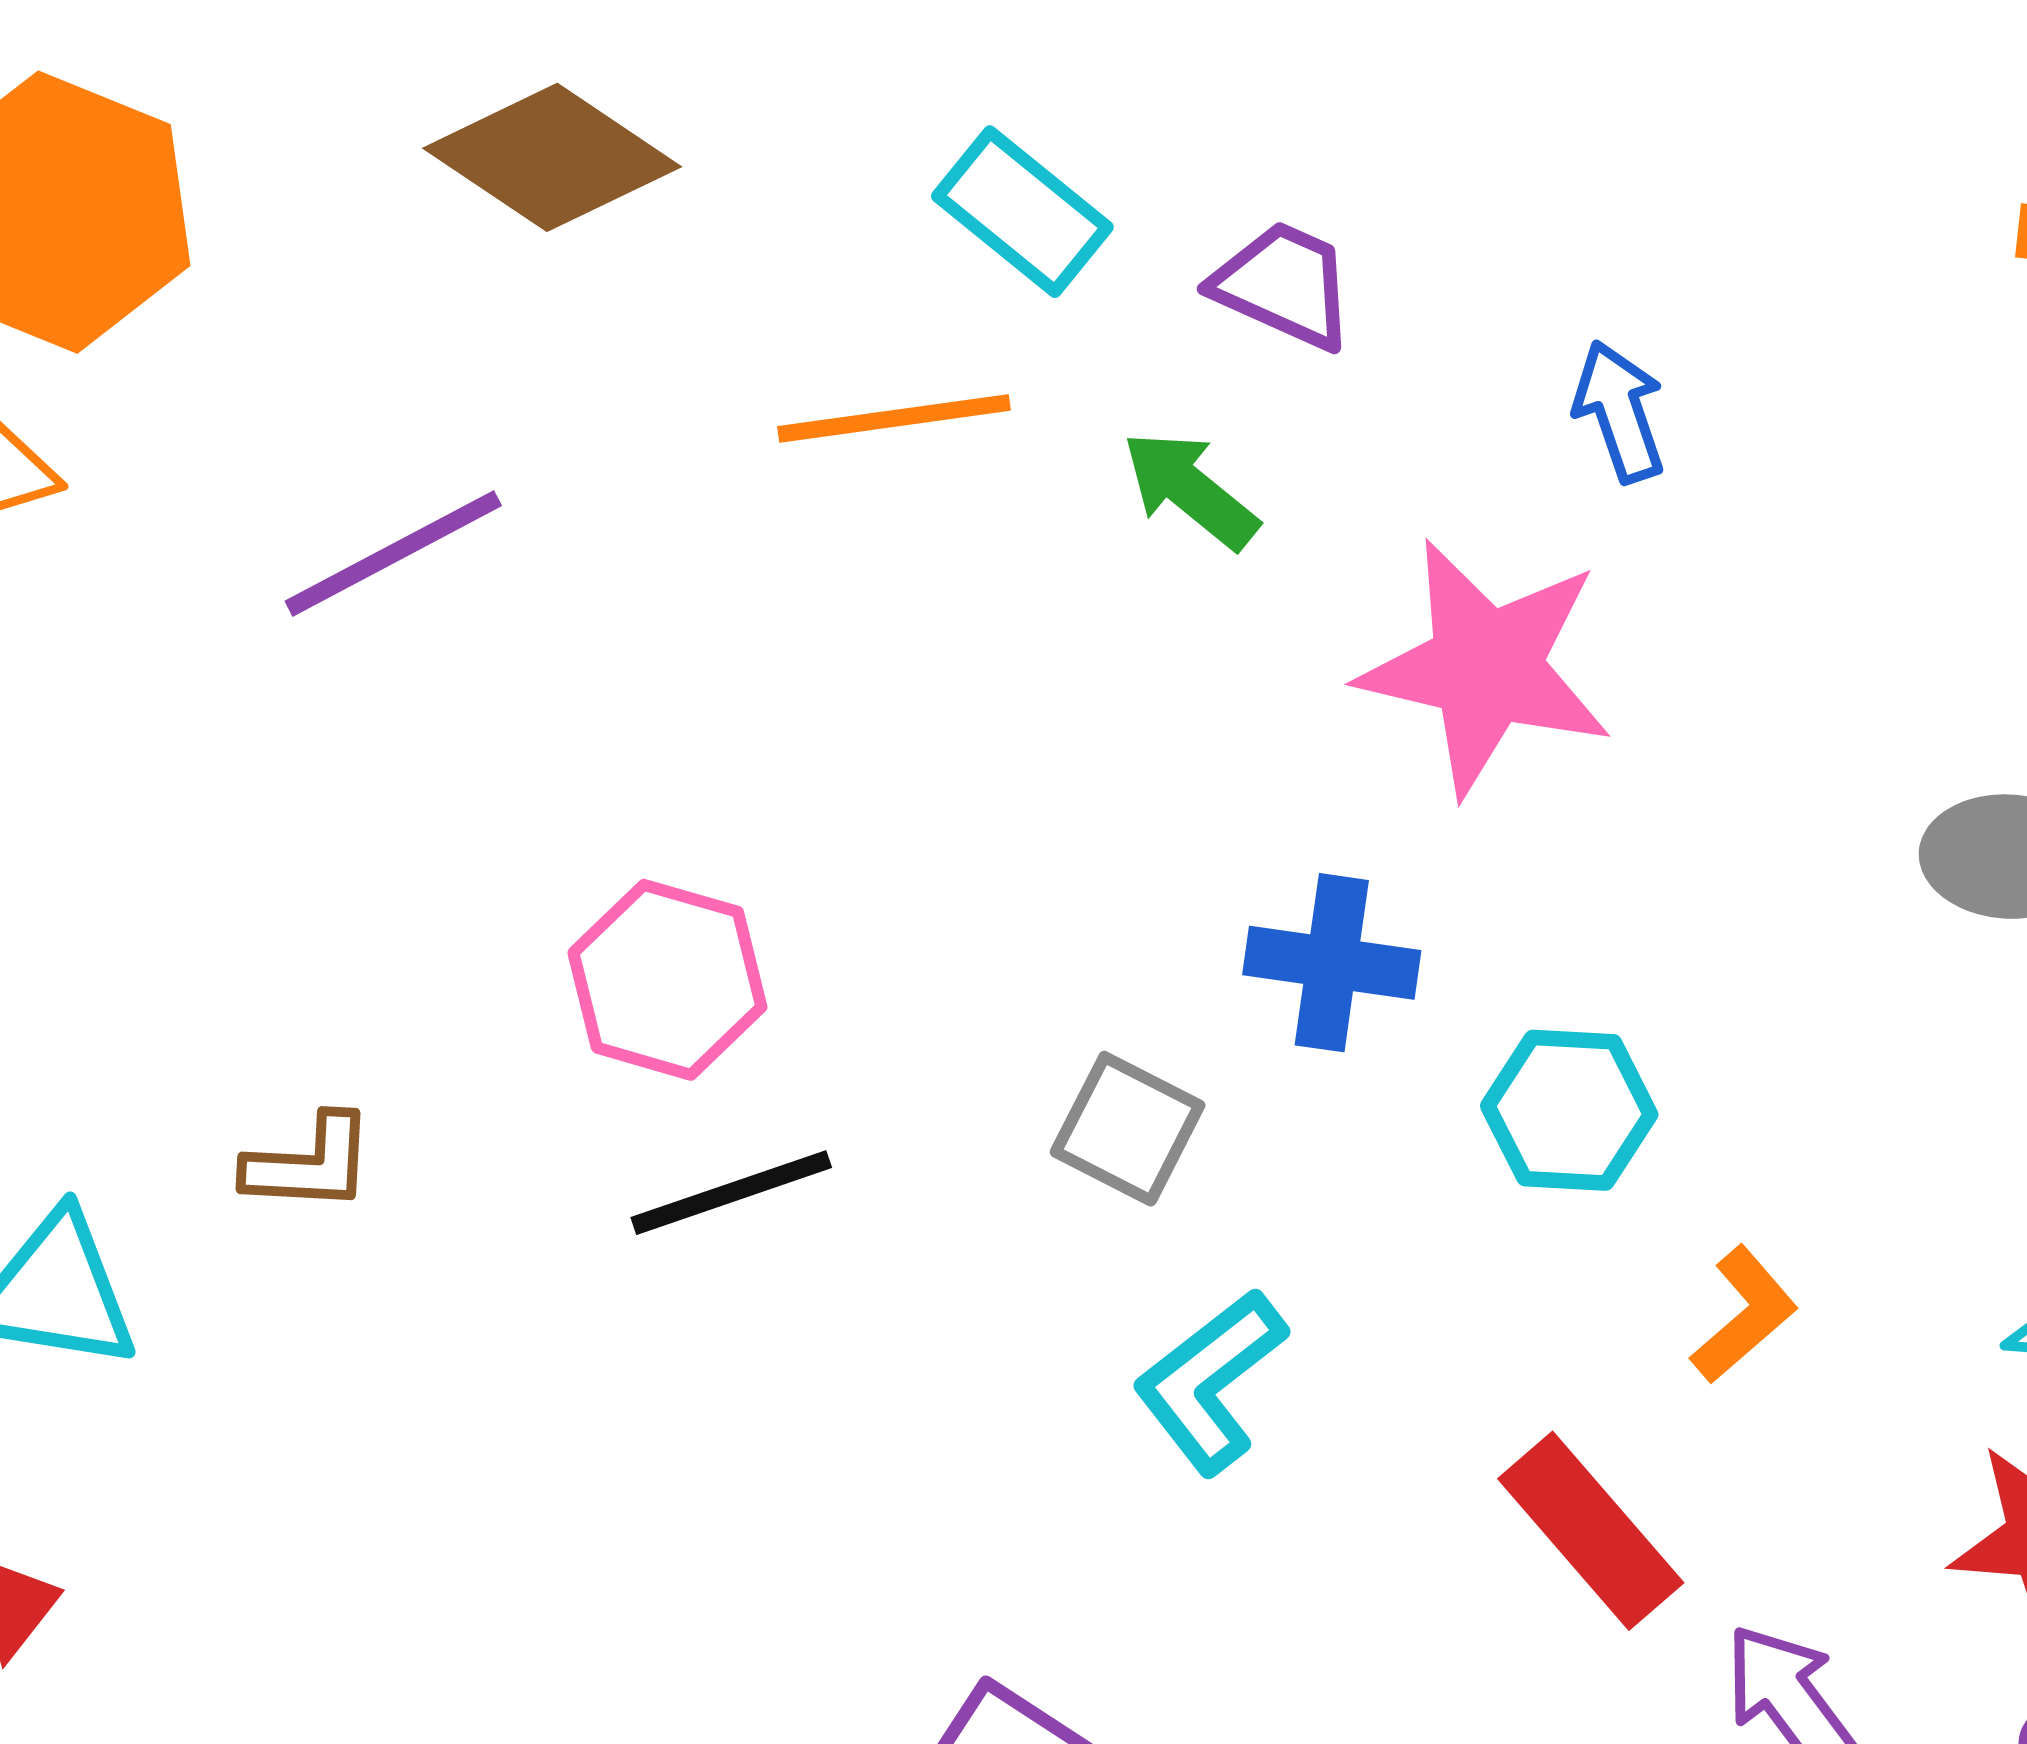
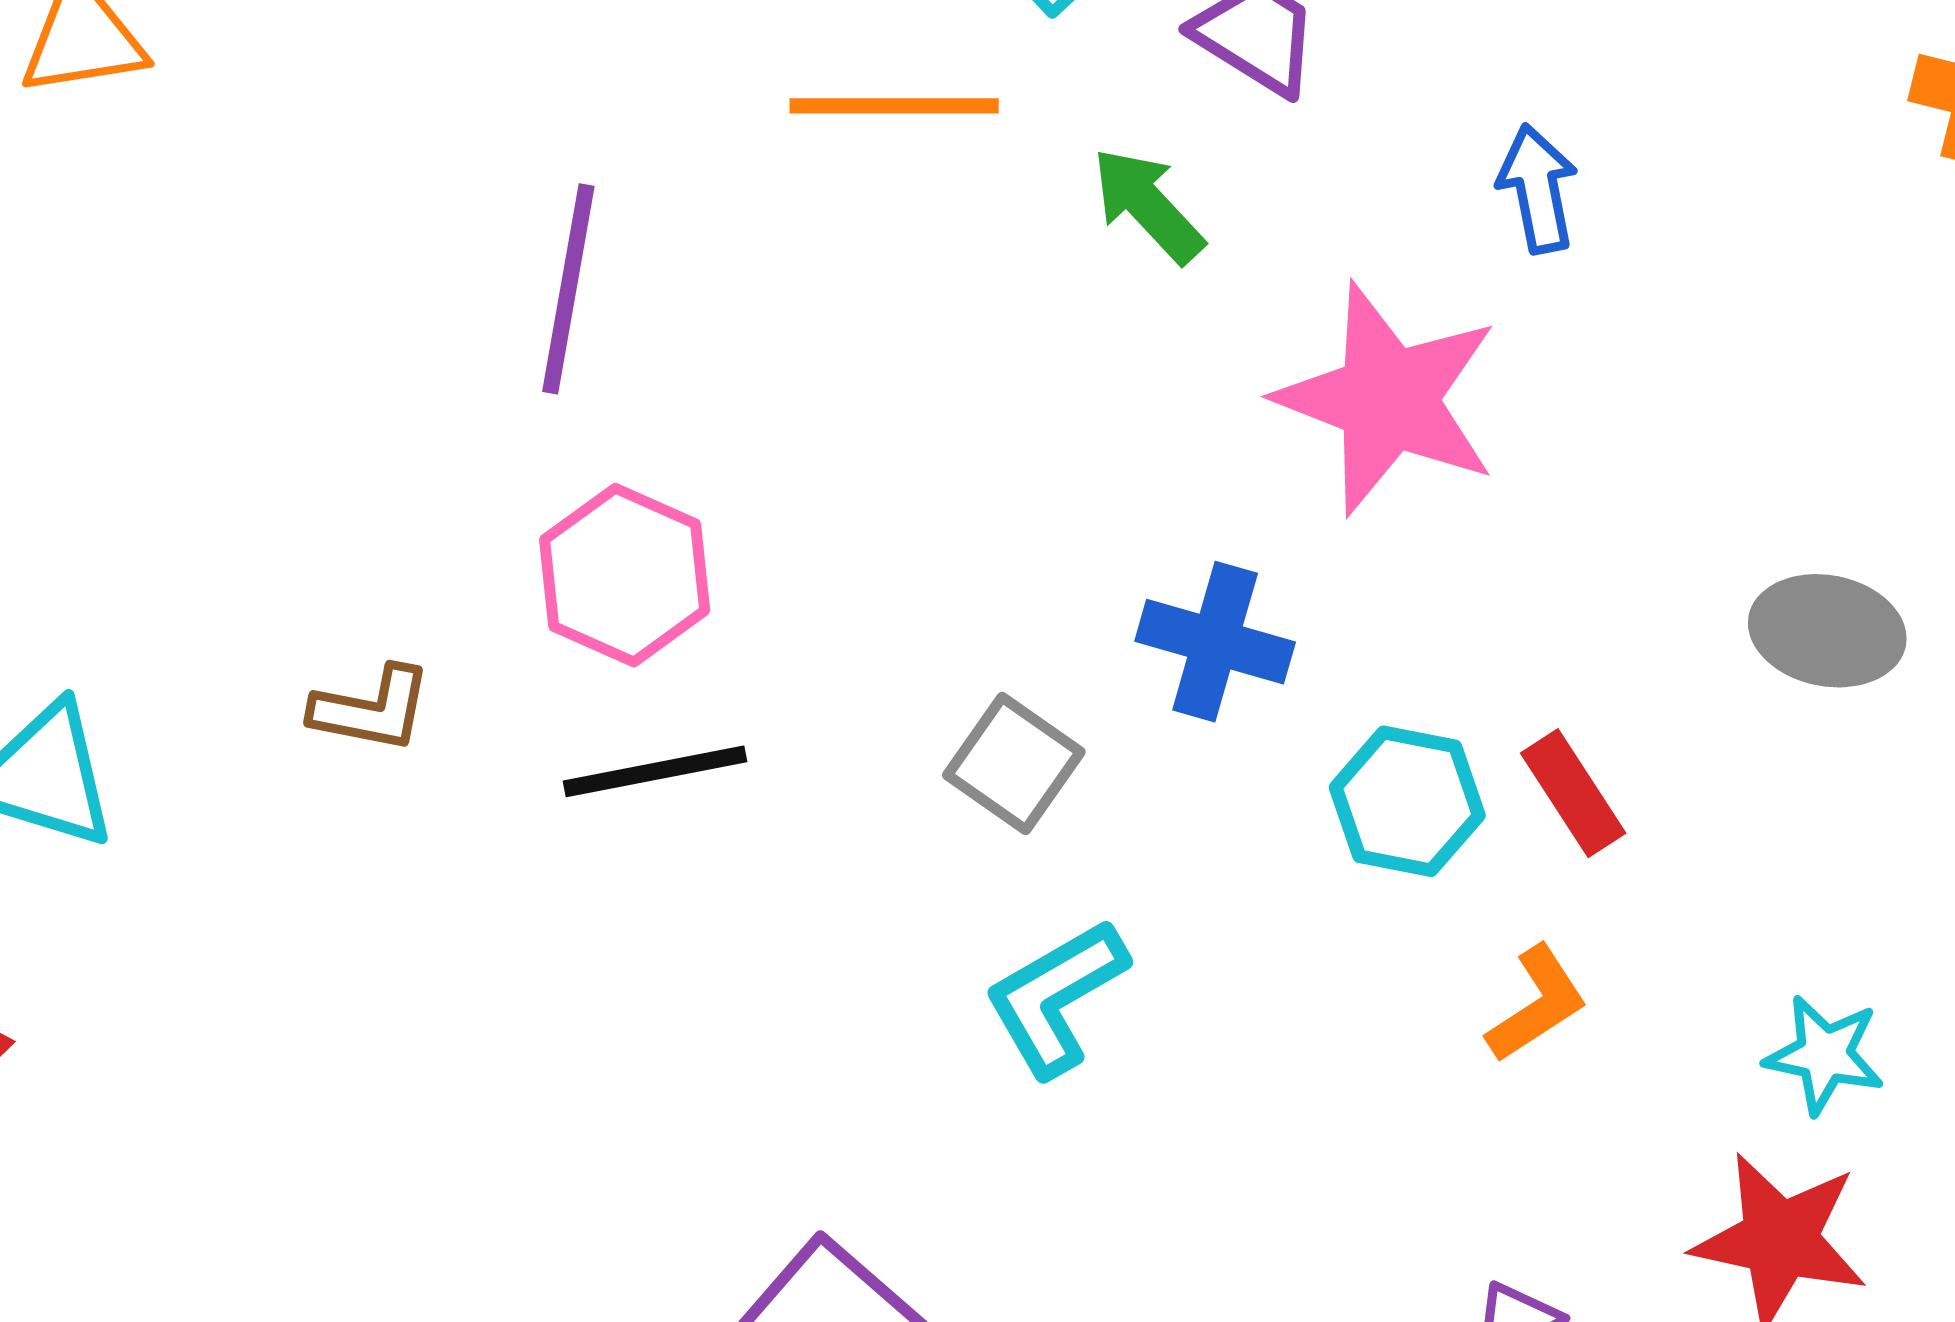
purple line: (393, 553) -> (568, 289), moved, turned -60
brown L-shape: (309, 1164) -> (372, 709), moved
red rectangle: (1591, 1531) -> (1573, 793), moved, size x0.7

